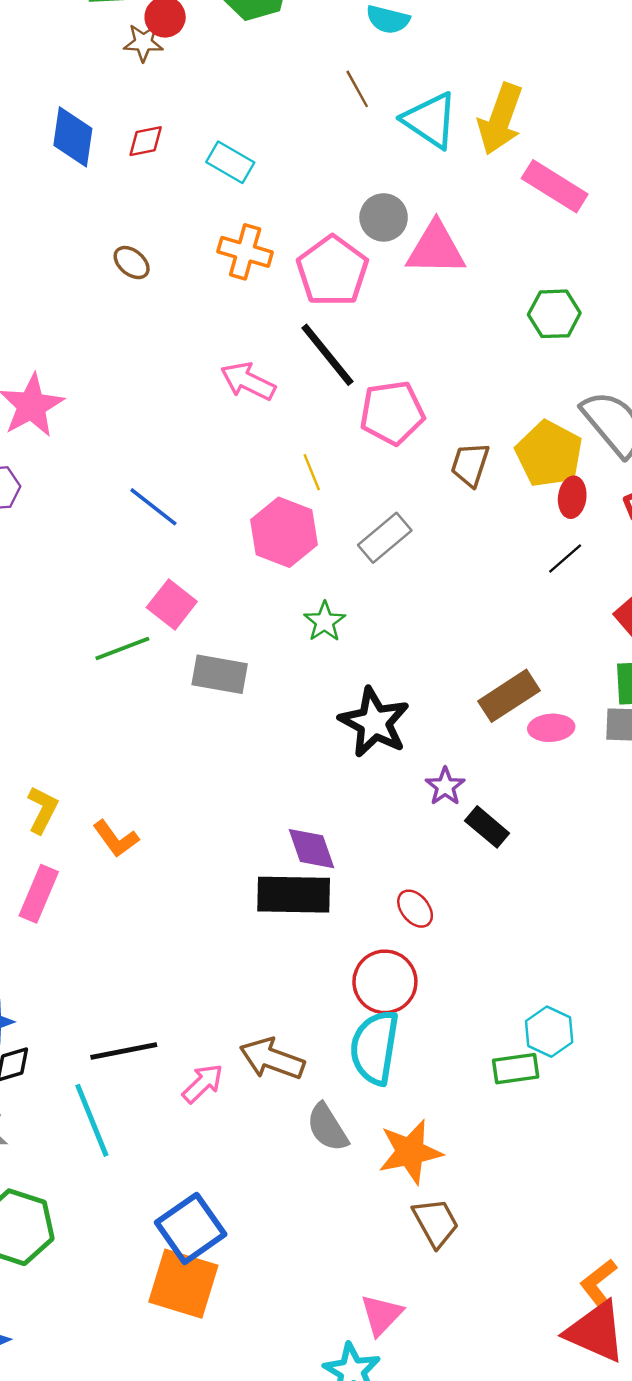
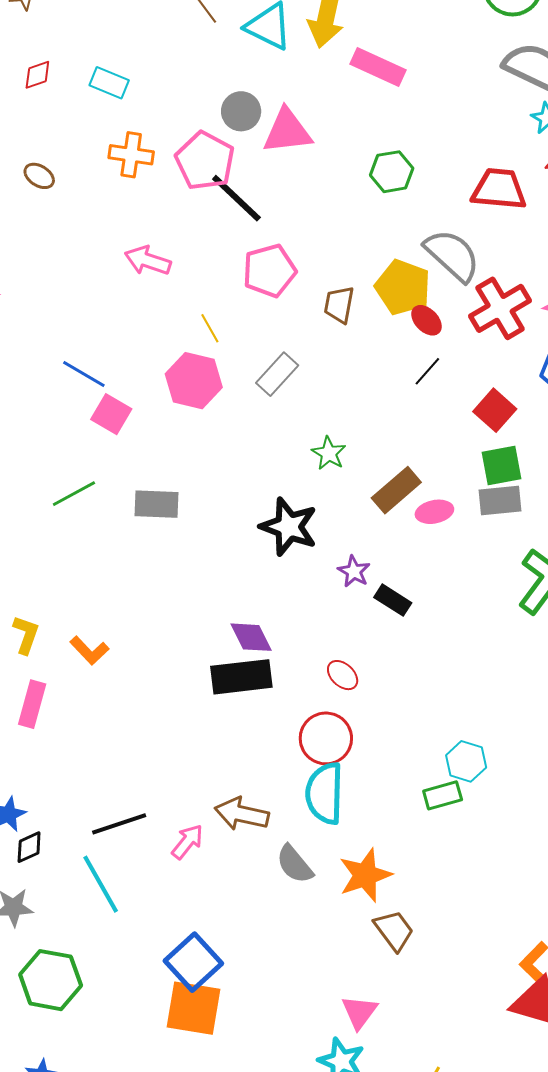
black line: (327, 355) -> (236, 198), moved
red ellipse: (572, 497) -> (426, 320), turned -44
pink square: (172, 604) -> (111, 414), moved
green star: (325, 622) -> (329, 453), moved

